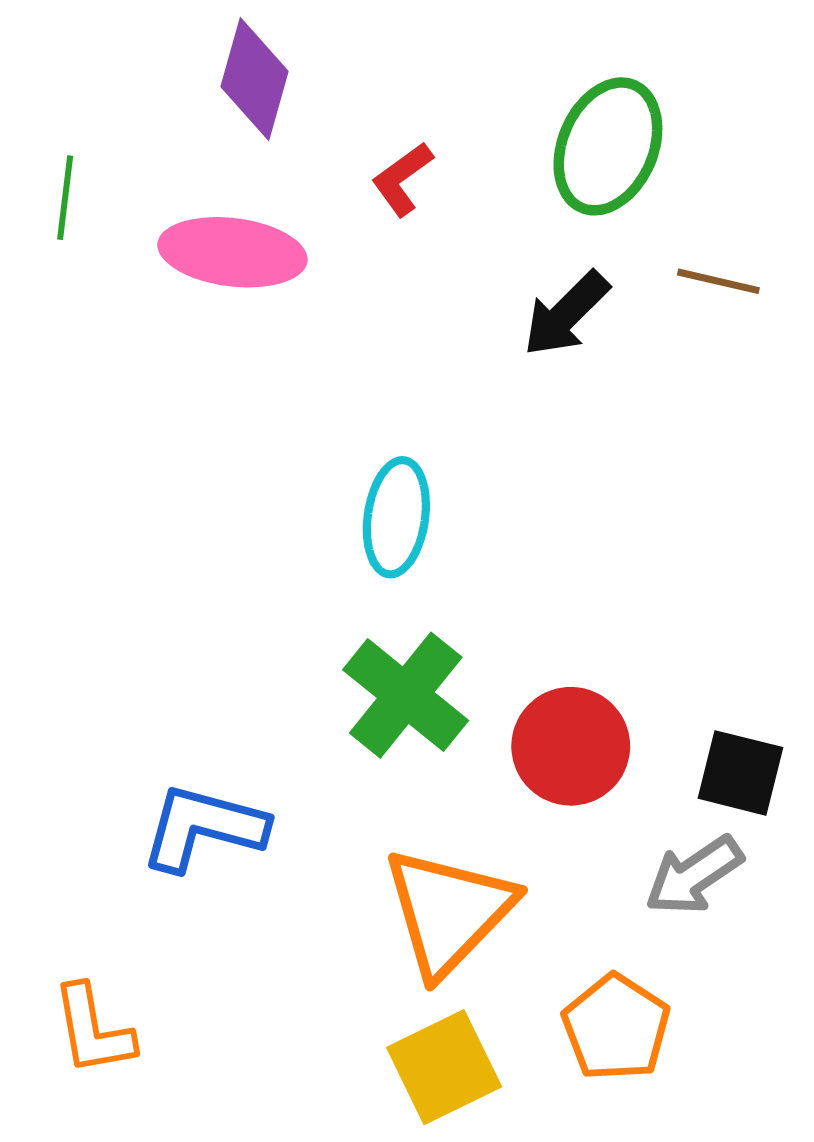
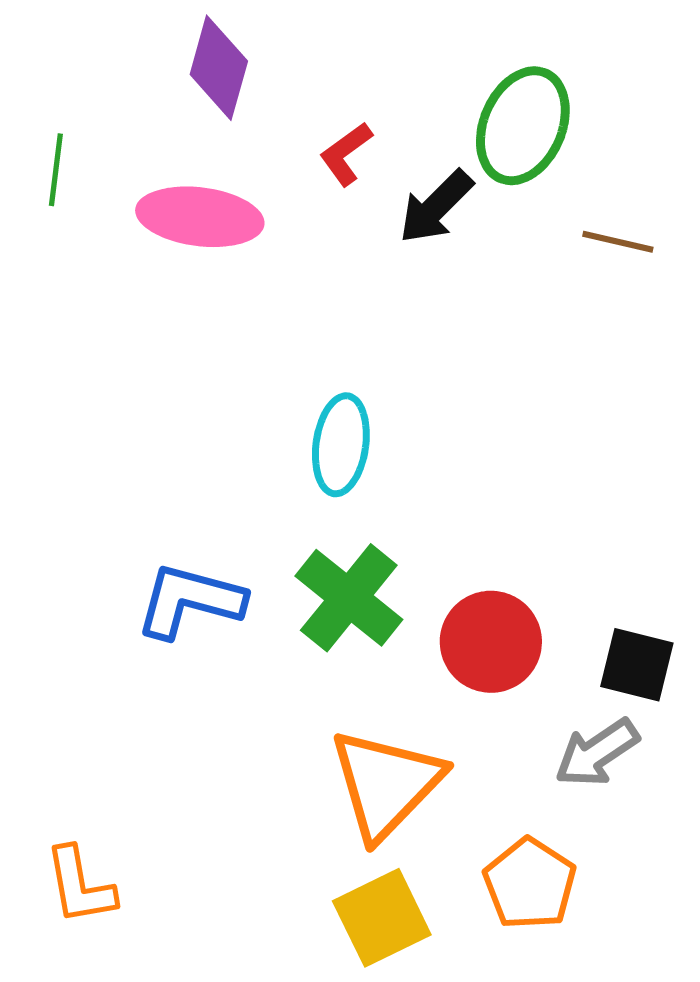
black arrow: (566, 314) -> (436, 207), moved
blue L-shape: (203, 828) -> (190, 601), moved

